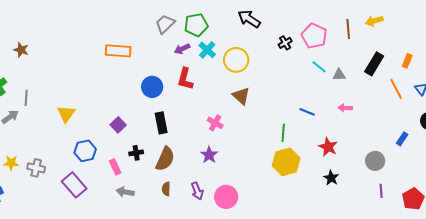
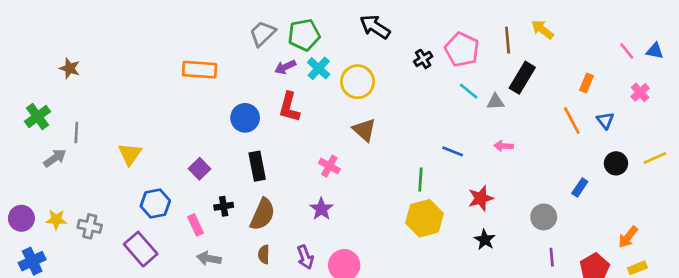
yellow arrow: (374, 21) -> (542, 29), turned 54
black rectangle: (374, 64) -> (522, 78), moved
red star: (328, 147) -> (481, 198), turned 30

